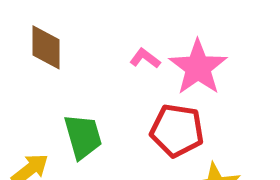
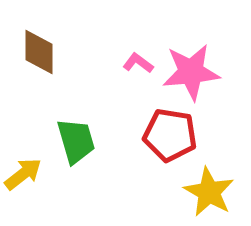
pink star: (198, 67) -> (191, 72), turned 30

